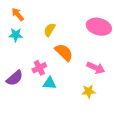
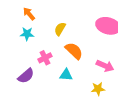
pink cross: (39, 68) -> (45, 58), moved
cyan triangle: (50, 83) -> (66, 75), moved

